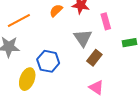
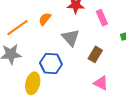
orange semicircle: (56, 10) -> (45, 19), moved
gray triangle: (83, 38) -> (71, 38), moved

